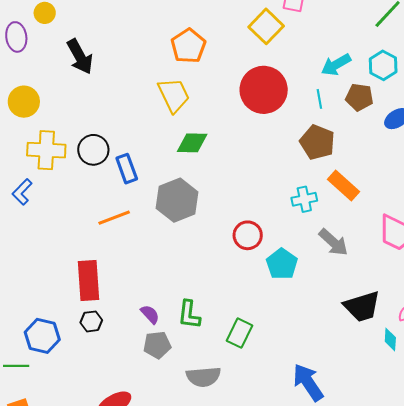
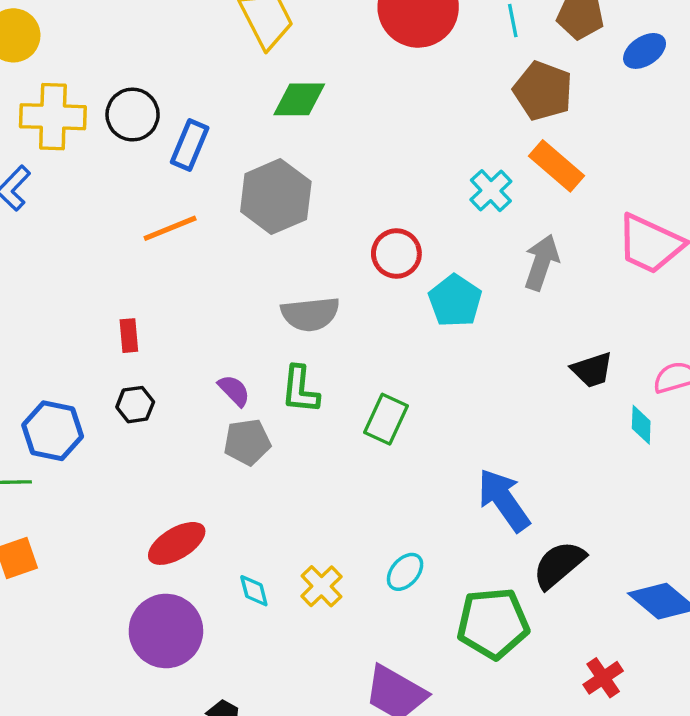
brown pentagon: (317, 142) -> (543, 91), moved
blue rectangle: (127, 169) -> (190, 145), turned 44
cyan cross: (304, 199) -> (491, 191), turned -30
gray arrow: (333, 242) -> (542, 262), turned -112
red rectangle: (88, 281) -> (129, 336), size x0.5
black trapezoid: (362, 306) -> (592, 370), size x0.7
gray semicircle: (203, 377) -> (310, 314), moved

